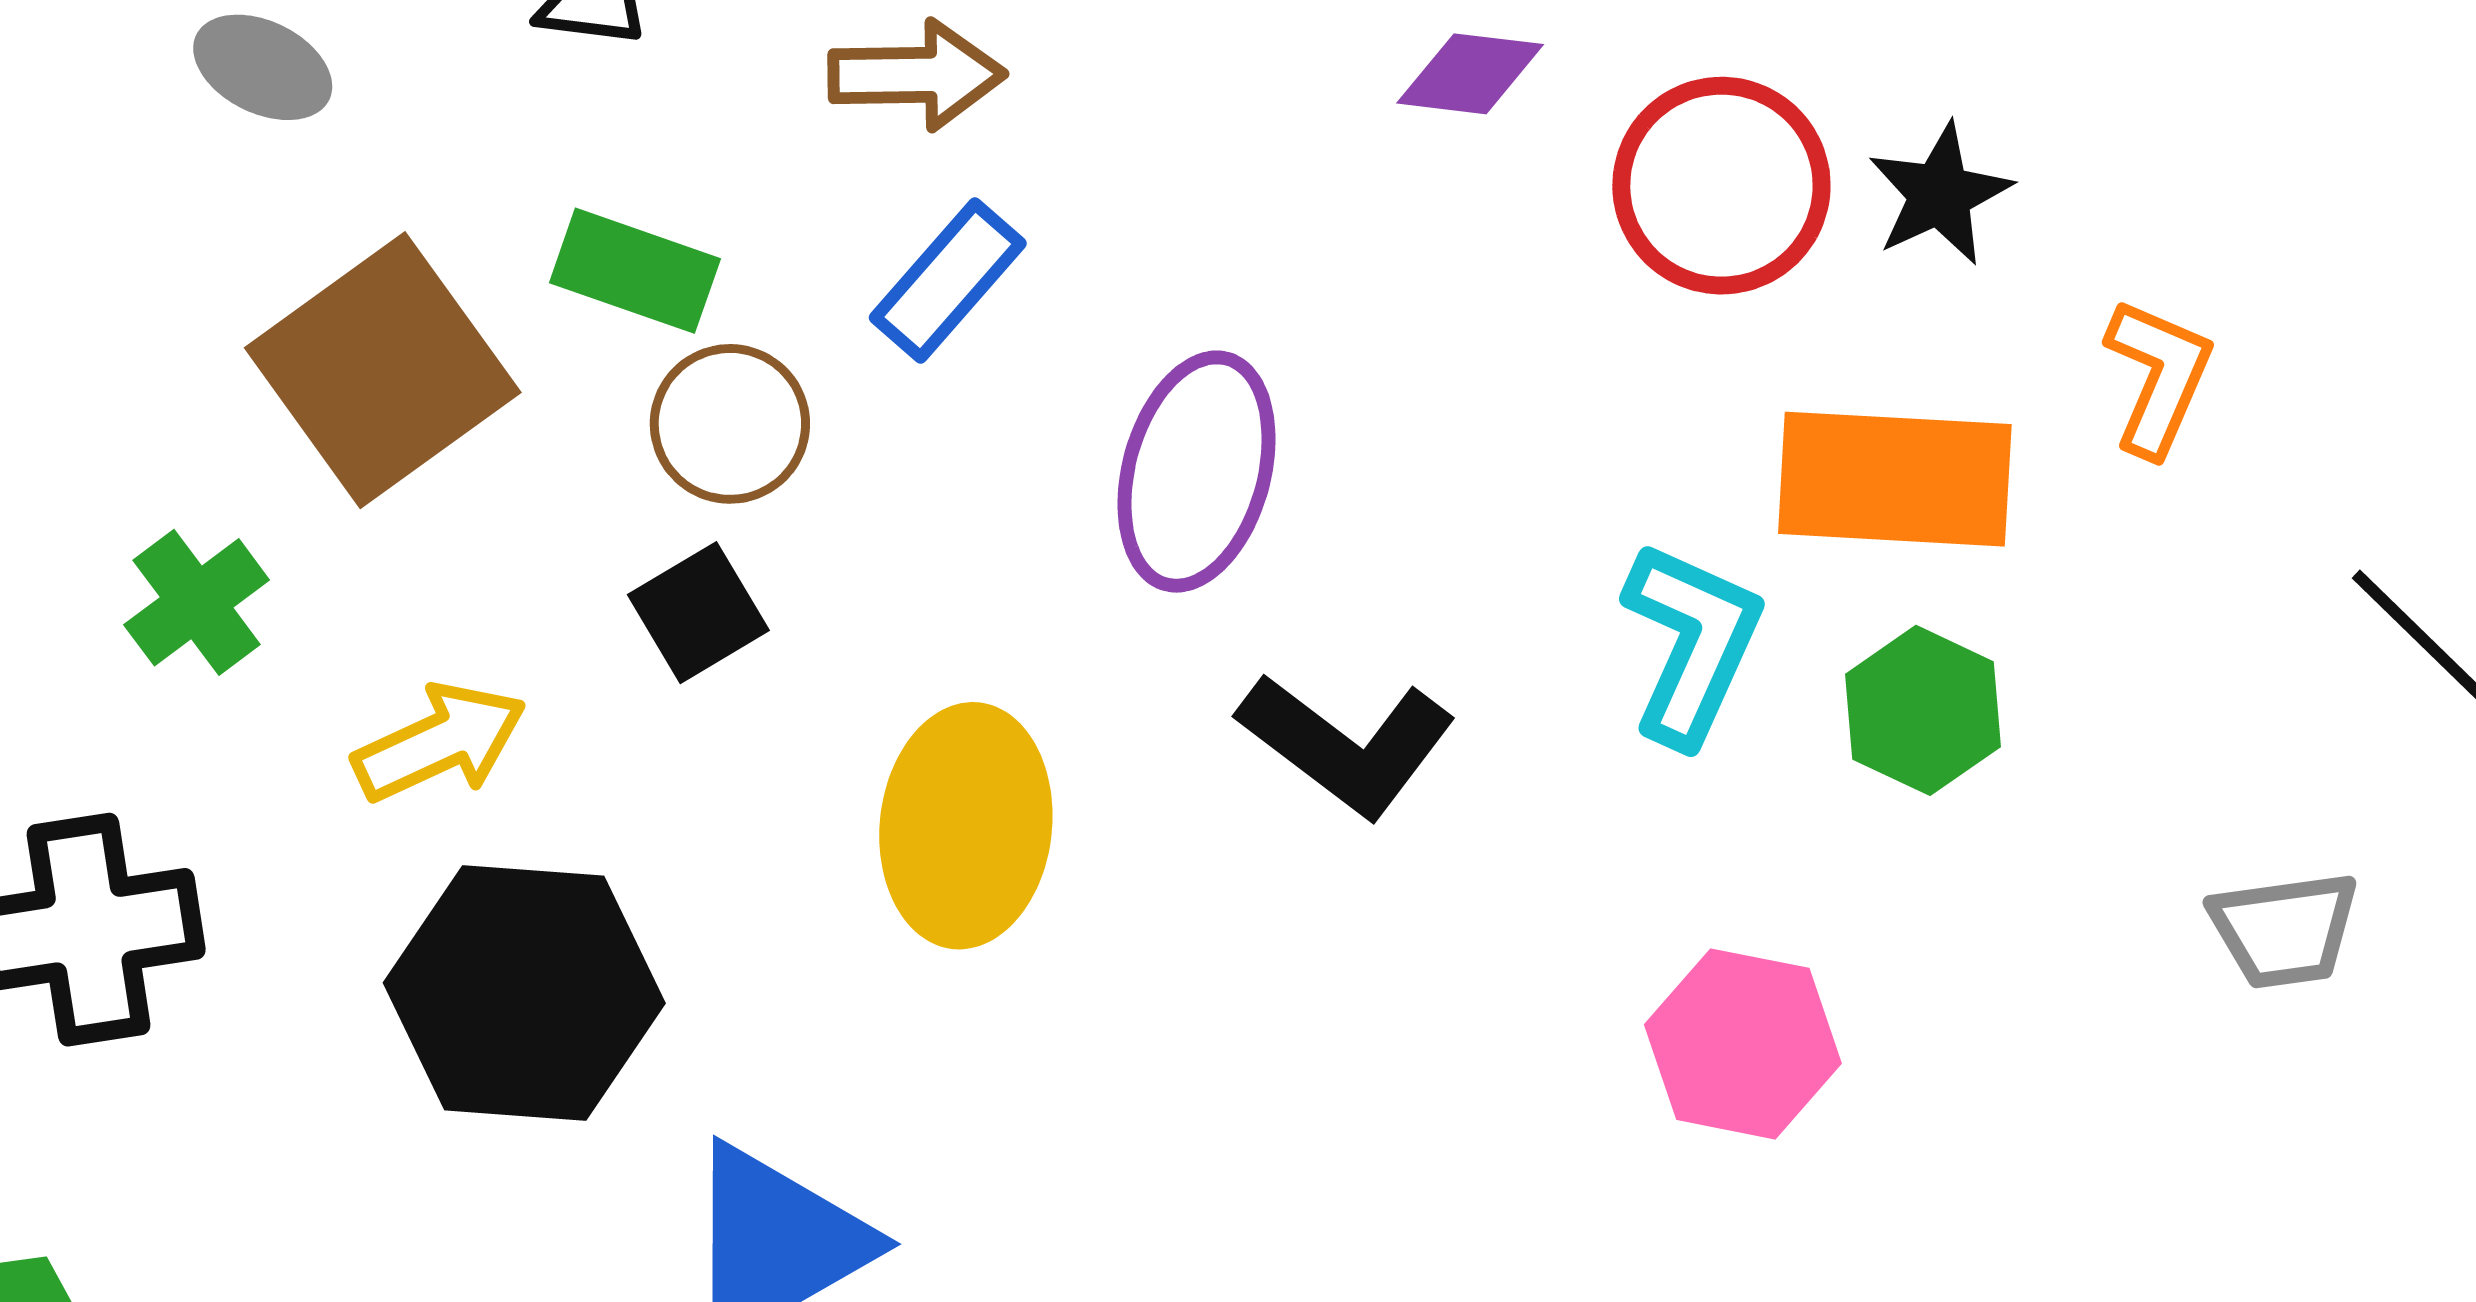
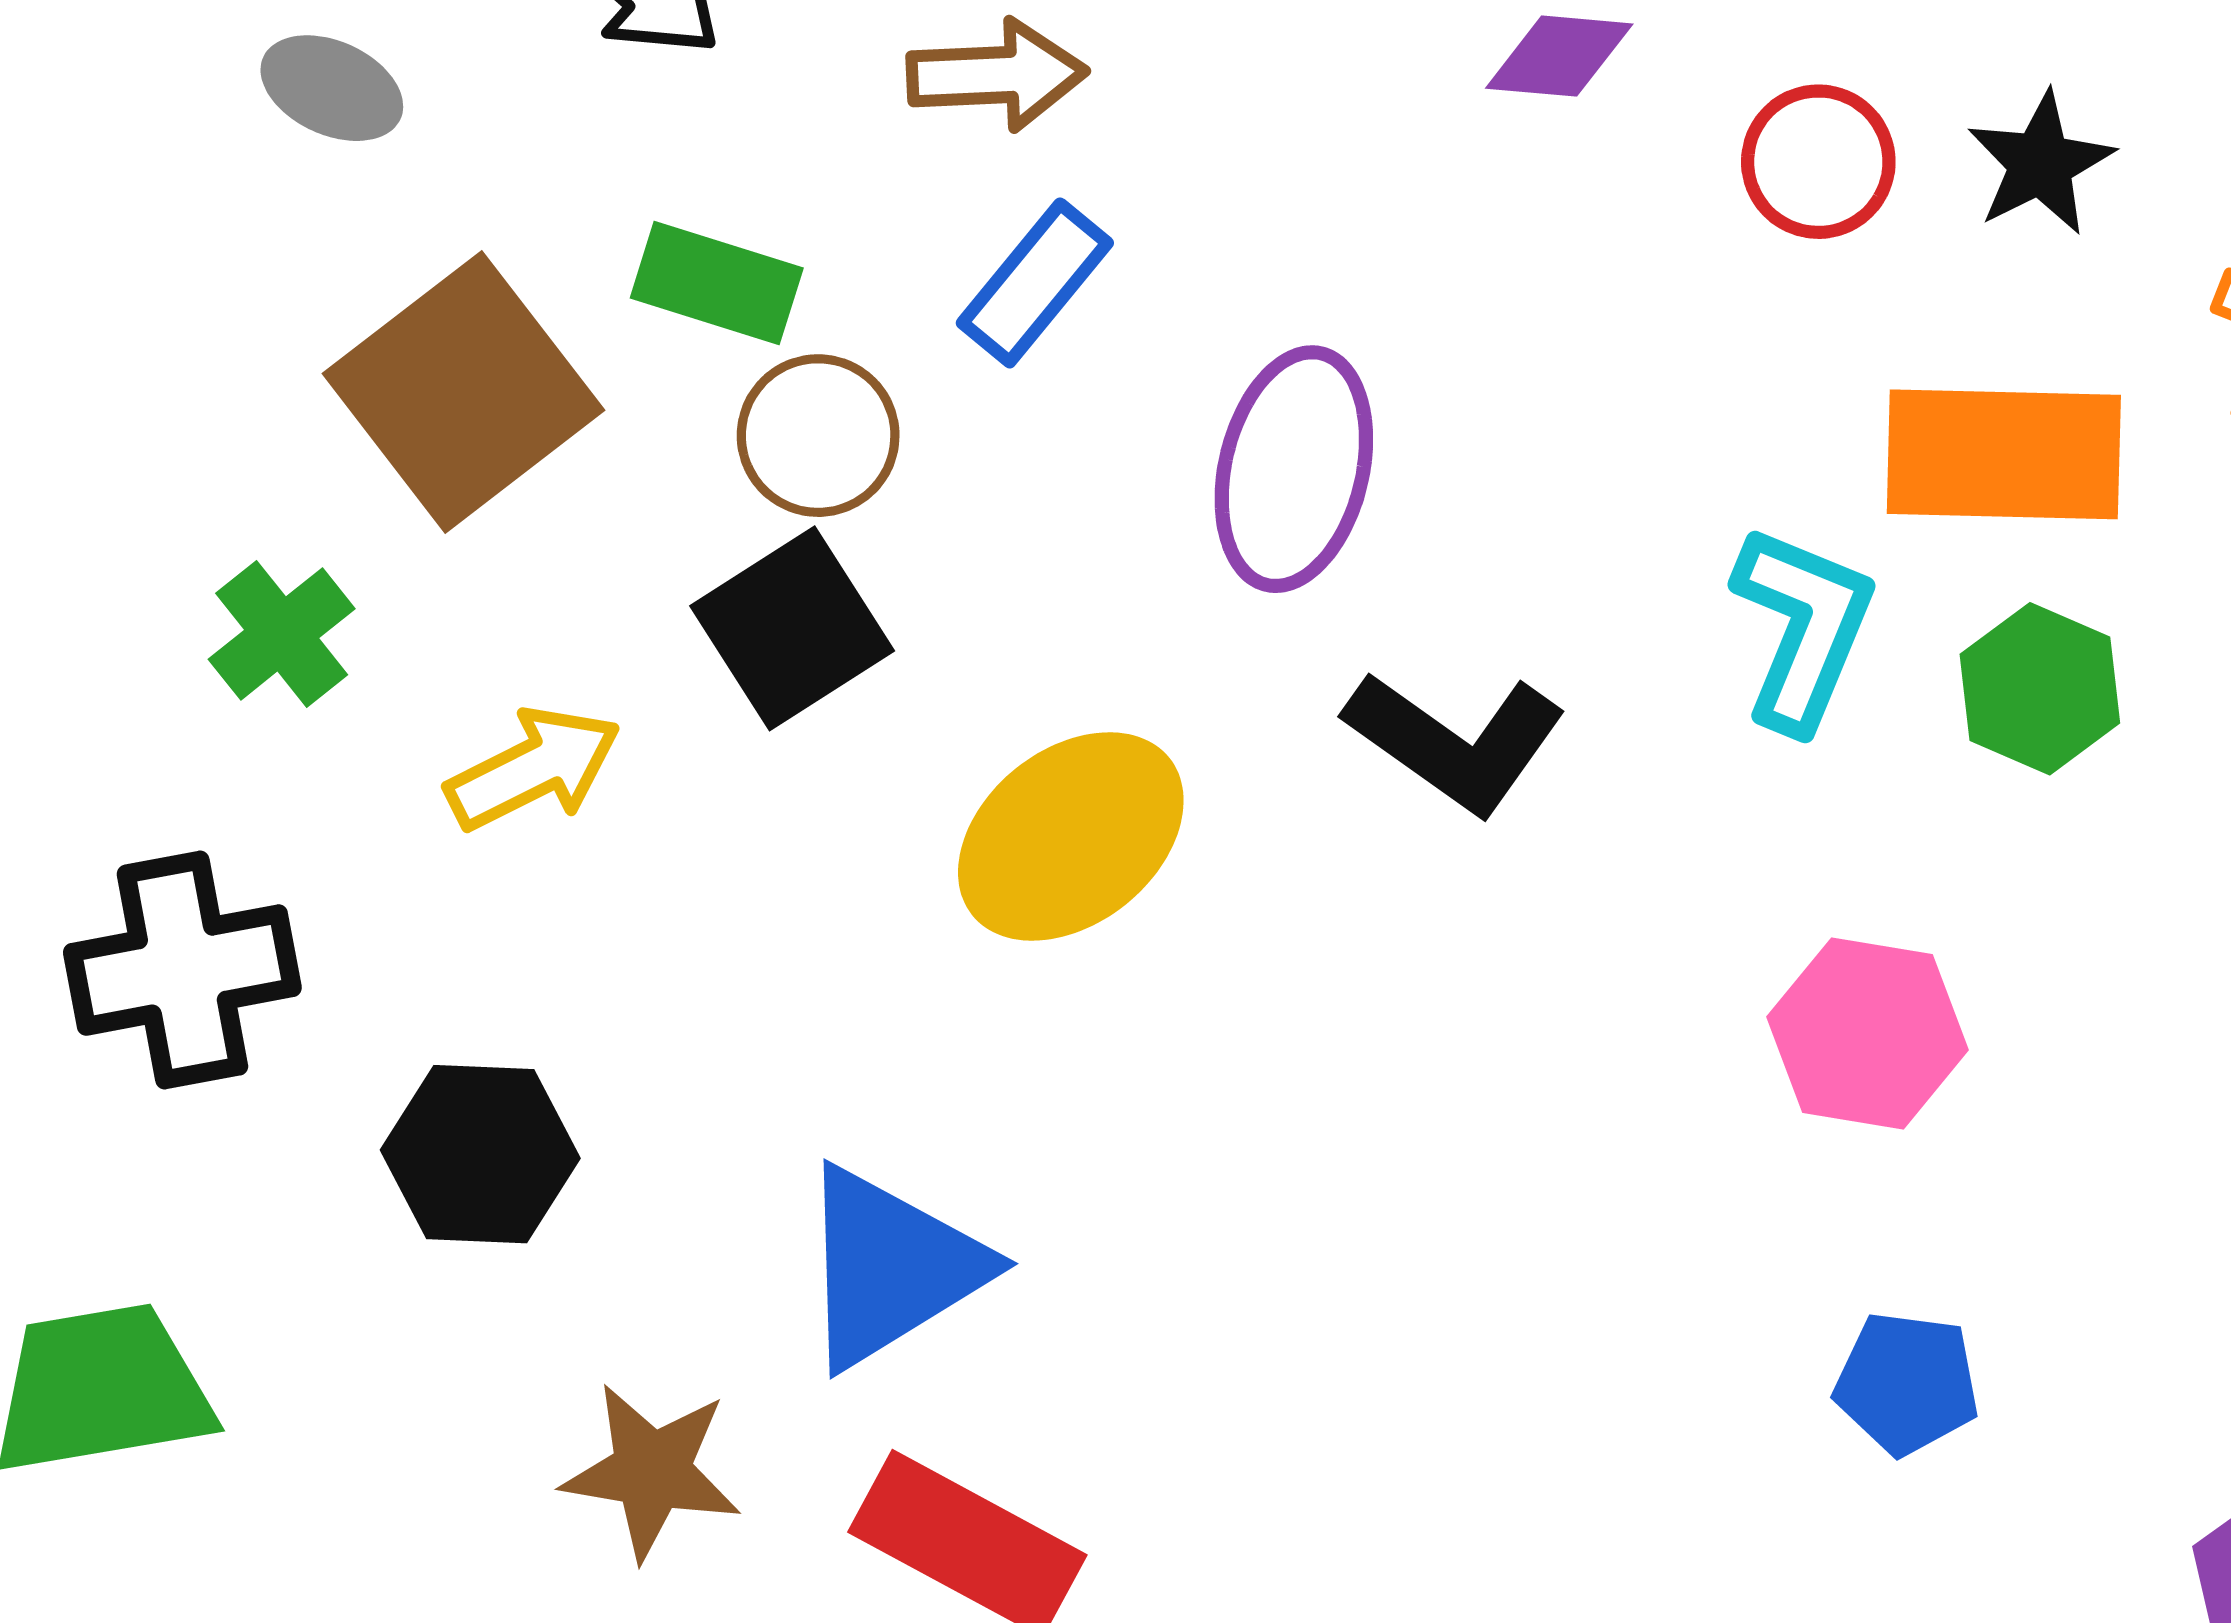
red circle: (1721, 186) -> (1818, 162), size x0.7
black square: (698, 613) -> (792, 628), size x1.4
yellow ellipse: (966, 826) -> (1071, 836), turned 47
black hexagon: (524, 993) -> (480, 1154), moved, size x0.7

